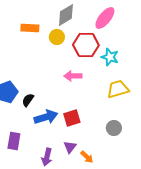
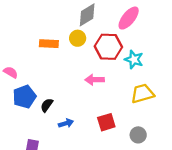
orange rectangle: (30, 28) -> (49, 44), moved
blue arrow: (46, 117) -> (66, 123), size x0.6
red square: (72, 118) -> (106, 122), moved

